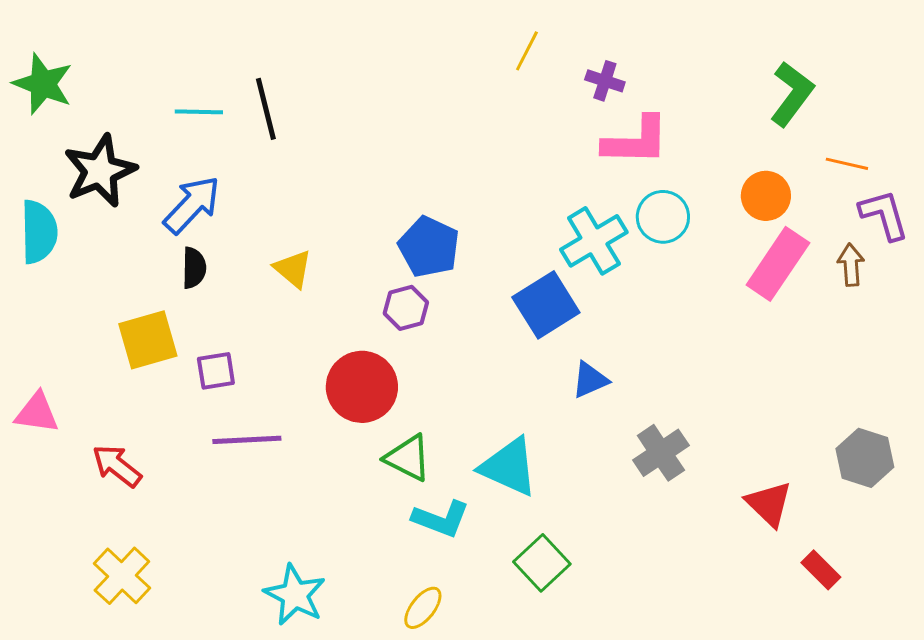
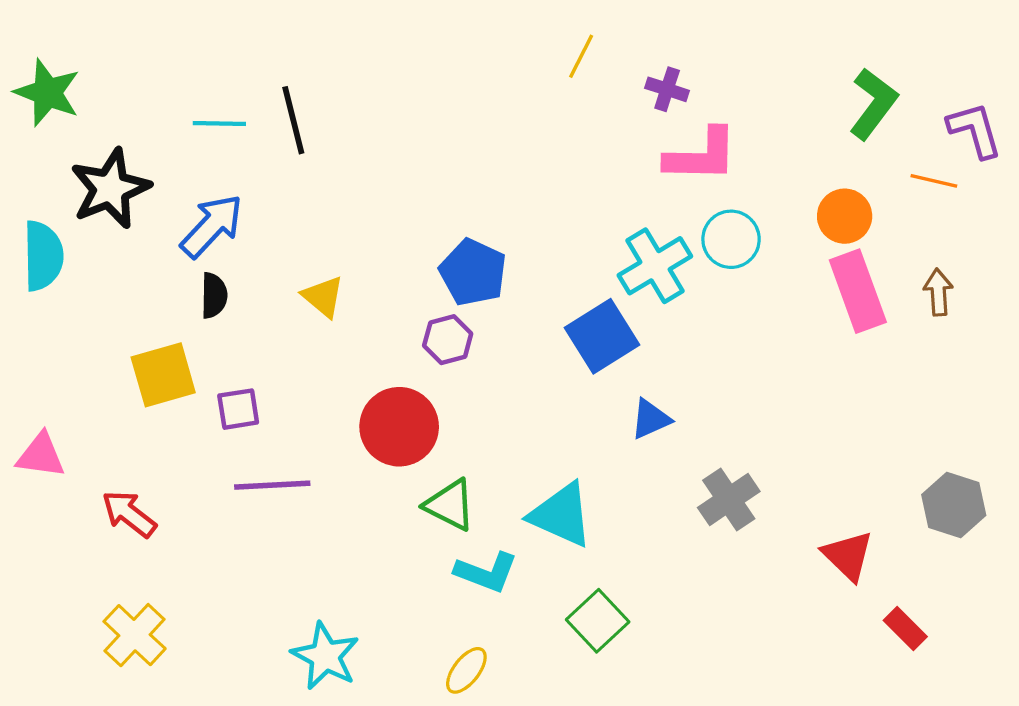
purple L-shape: (884, 215) -> (975, 130), moved
pink rectangle: (778, 264) -> (858, 291), turned -54

